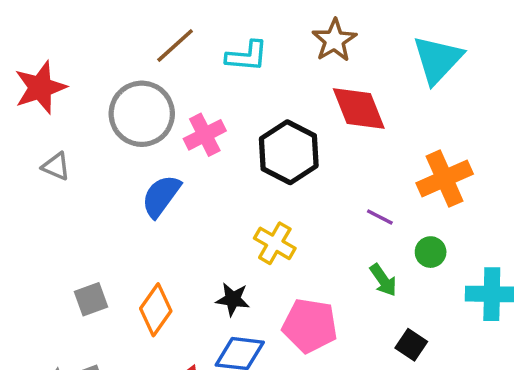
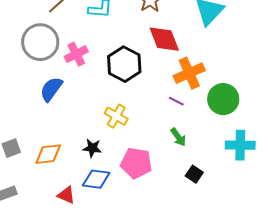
orange cross: (445, 179) -> (189, 73), moved
green circle: (431, 252) -> (223, 99), moved, size x1.8
orange diamond: (156, 310) -> (48, 154), turned 48

